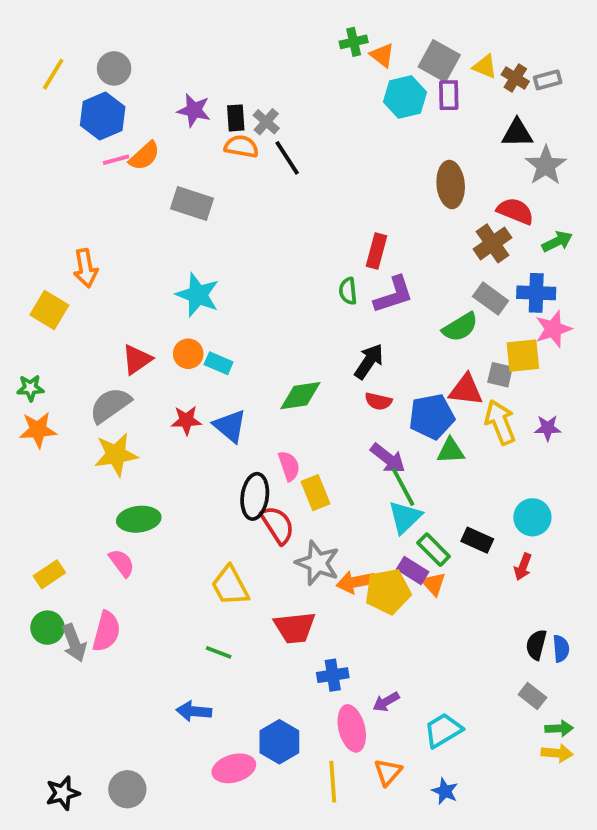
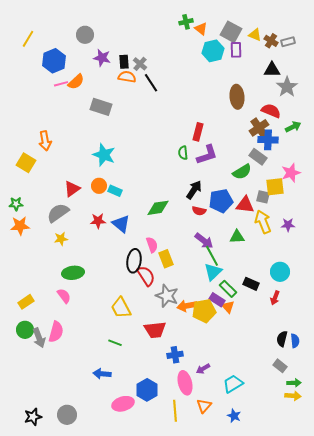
gray circle: (114, 68) -> (85, 35), moved
blue cross: (536, 293) -> (268, 140), moved
blue pentagon: (432, 417) -> (221, 201), moved
yellow star: (116, 455) -> (61, 239), size x0.6

